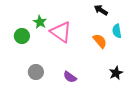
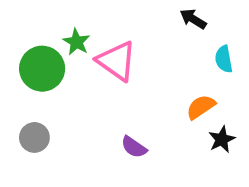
green circle: (22, 36) -> (42, 69), size x1.5
orange semicircle: (100, 41) -> (201, 107), moved, turned -84
gray circle: (36, 72) -> (34, 137), moved

